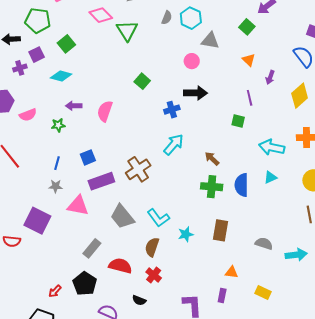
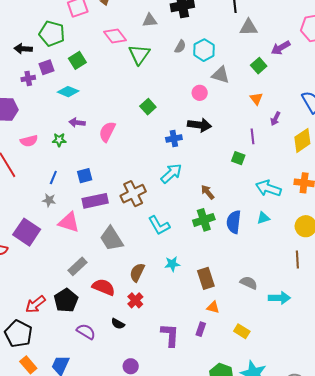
pink semicircle: (28, 115) -> (29, 141), moved
green cross: (212, 187) -> (204, 220), turned -30
cyan L-shape: (158, 218) -> (159, 225), moved
brown rectangle: (221, 230) -> (206, 278), moved, turned -35
red arrow: (55, 291) -> (35, 304), size x1.5

